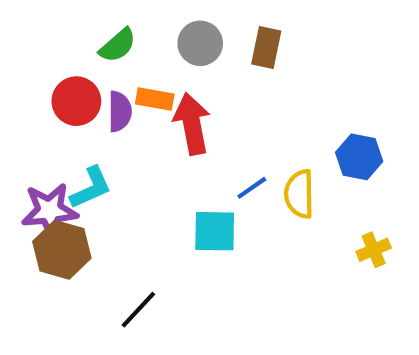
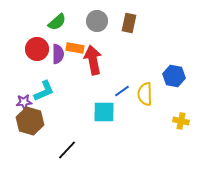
purple star: (50, 211) -> (24, 102), size x0.6
yellow cross: (374, 250) -> (181, 121), turned 35

